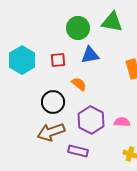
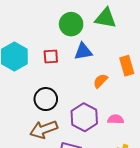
orange semicircle: (79, 84) -> (100, 81), moved, turned -84

